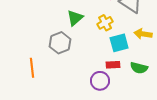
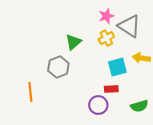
yellow cross: (105, 23) -> (106, 38), moved
green semicircle: (139, 68) -> (139, 106), moved, turned -30

